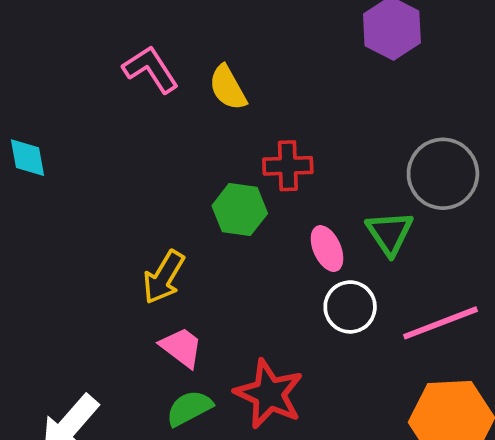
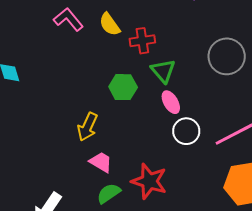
red cross: (288, 166) -> (142, 41), moved
green triangle: (390, 233) -> (163, 71), moved

